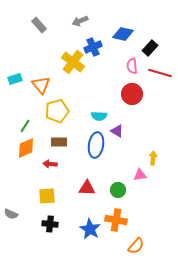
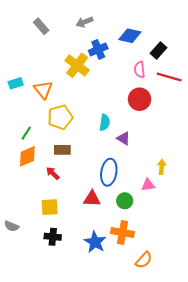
cyan semicircle: (99, 116) -> (105, 122), turned -84
blue ellipse: (96, 145) -> (109, 172), moved
red arrow: (50, 164) -> (53, 173), turned 40

